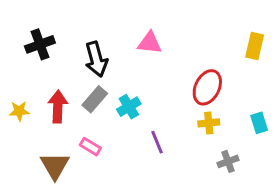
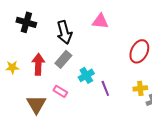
black cross: (40, 44) -> (26, 22), turned 36
cyan cross: (129, 107) -> (86, 75), moved
yellow cross: (209, 123) -> (140, 88), moved

